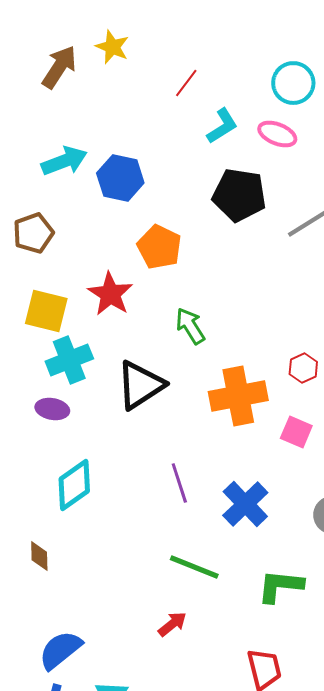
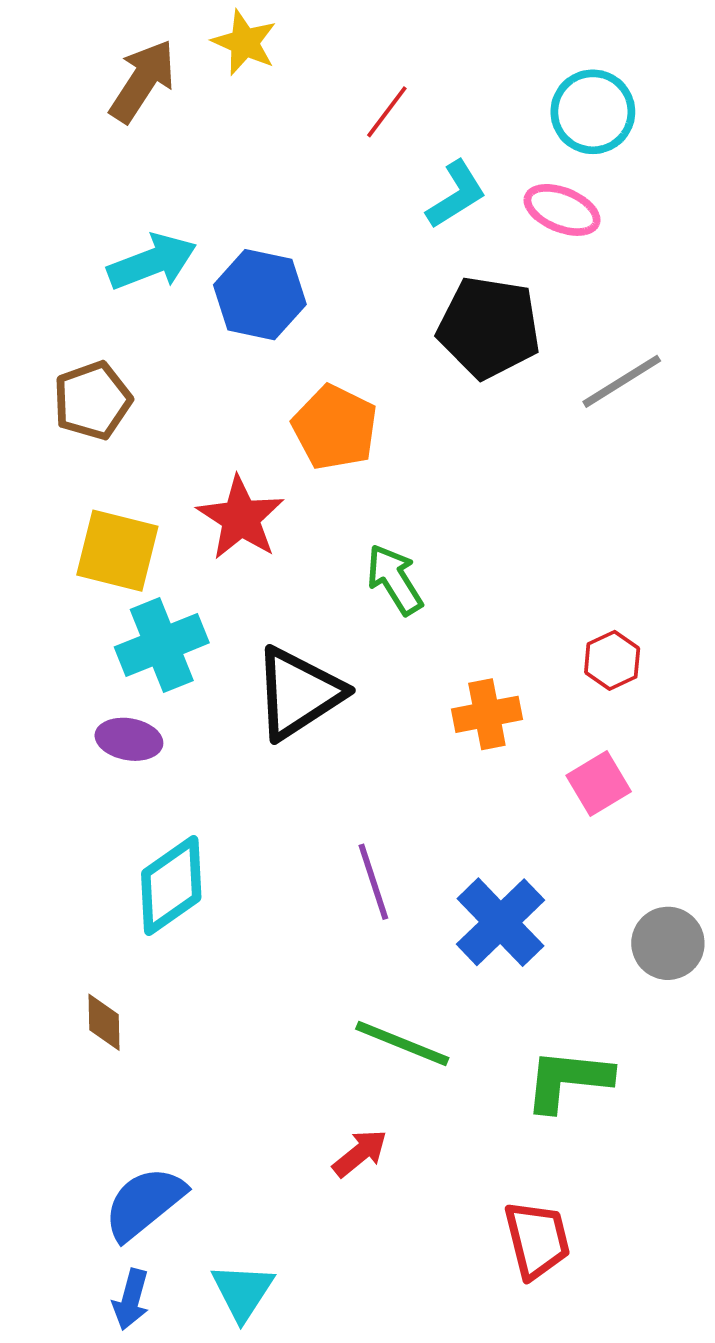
orange cross: (238, 396) -> (487, 714), size x0.6
pink square: (296, 432) -> (599, 784), turned 36

